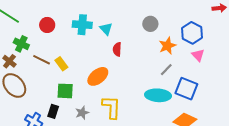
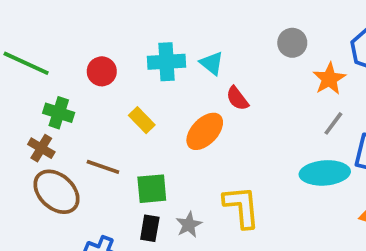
red semicircle: (117, 49) -> (237, 98), turned -32
brown line: (42, 60) -> (103, 167), moved
yellow rectangle: (61, 64) -> (142, 120), moved
orange ellipse: (98, 76) -> (205, 131), moved
black rectangle: (53, 111) -> (150, 228), moved

